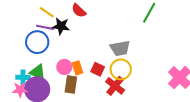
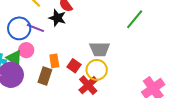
black star: (61, 26) -> (57, 18), moved
purple line: (45, 27) -> (35, 28), moved
pink circle: (64, 67) -> (26, 50), moved

